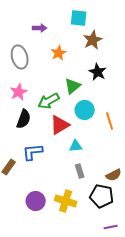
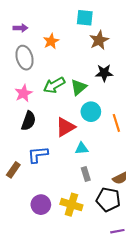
purple arrow: (40, 28) -> (20, 28), moved
orange star: (59, 53) -> (51, 41), moved
black star: (98, 72) -> (104, 73), turned -30
green arrow: (49, 101) -> (54, 85), moved

